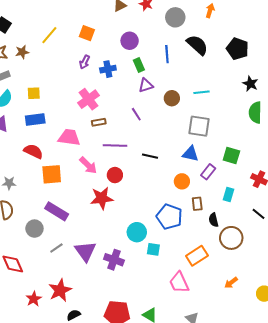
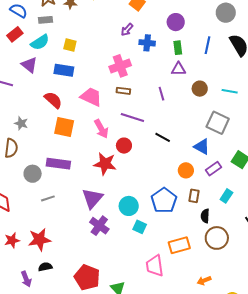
purple rectangle: (57, 211) -> (58, 164), turned -40
purple triangle: (85, 251) -> (92, 198), moved

